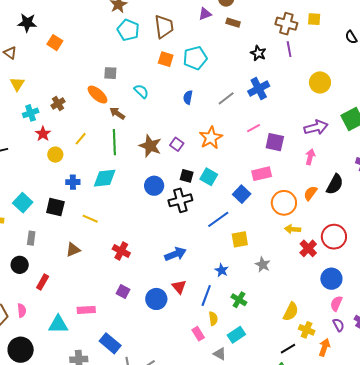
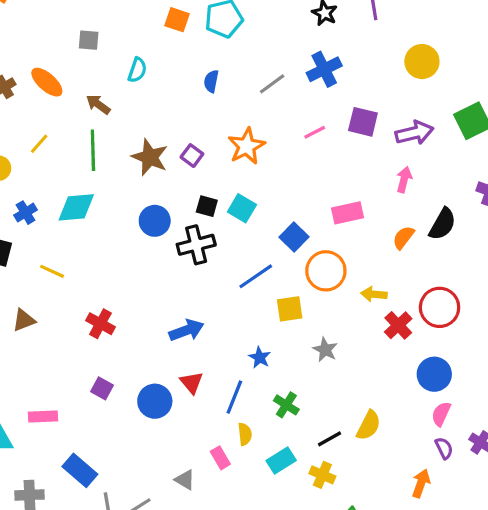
cyan semicircle: (141, 91) -> (137, 70), turned 63
orange ellipse: (97, 95) -> (47, 82), moved
purple square: (275, 142) -> (363, 122), moved
pink rectangle: (262, 174) -> (348, 213), moved
blue cross: (73, 182) -> (26, 213), turned -32
orange circle: (284, 203) -> (326, 271), moved
yellow cross: (307, 330) -> (322, 475), moved
black line: (288, 349) -> (329, 439), moved
gray triangle: (220, 354) -> (185, 480), moved

